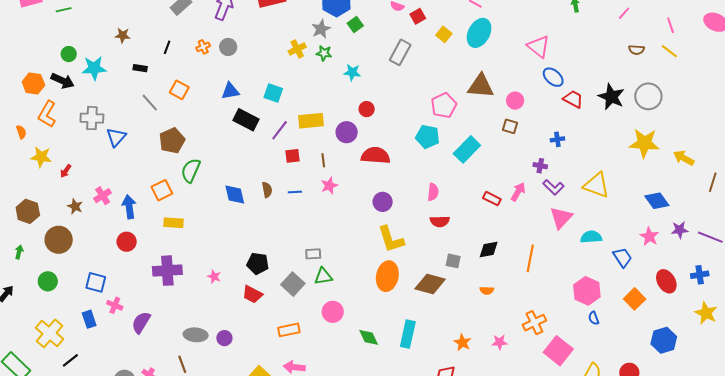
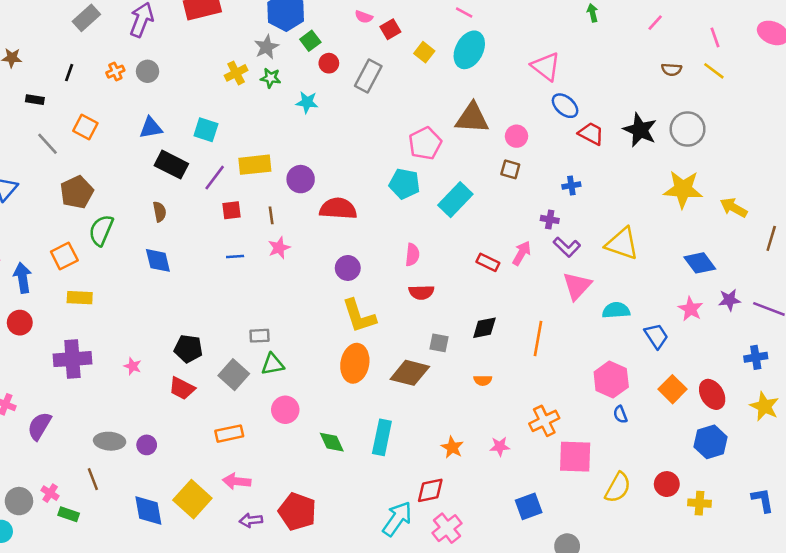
red circle: (367, 109) -> (329, 63), moved
brown semicircle: (267, 190) -> (160, 212), moved
red ellipse: (666, 281) -> (712, 394), moved
pink square: (558, 351) -> (575, 457), turned -36

